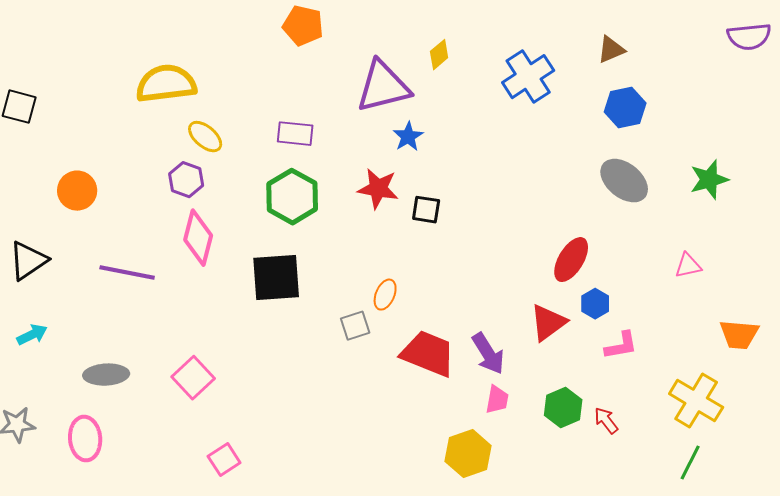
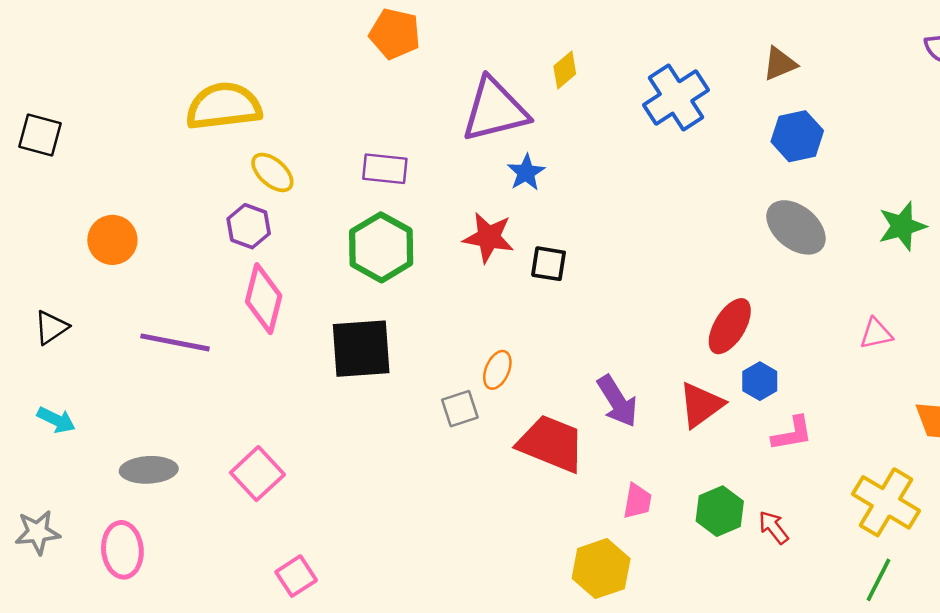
black triangle: (28, 261) -> (51, 327), size x0.7
cyan arrow: (32, 335) -> (56, 420), turned 52
purple arrow: (488, 354) -> (617, 401), moved

